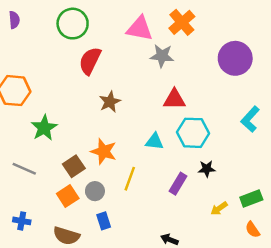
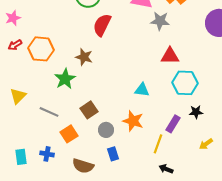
brown star: (110, 102) -> (84, 57), moved, turned -30
cyan triangle: (155, 141) -> (142, 90), moved
orange star: (104, 151) -> (133, 121), moved
yellow line: (130, 179) -> (158, 144), moved
orange square: (68, 196) -> (69, 134), moved

